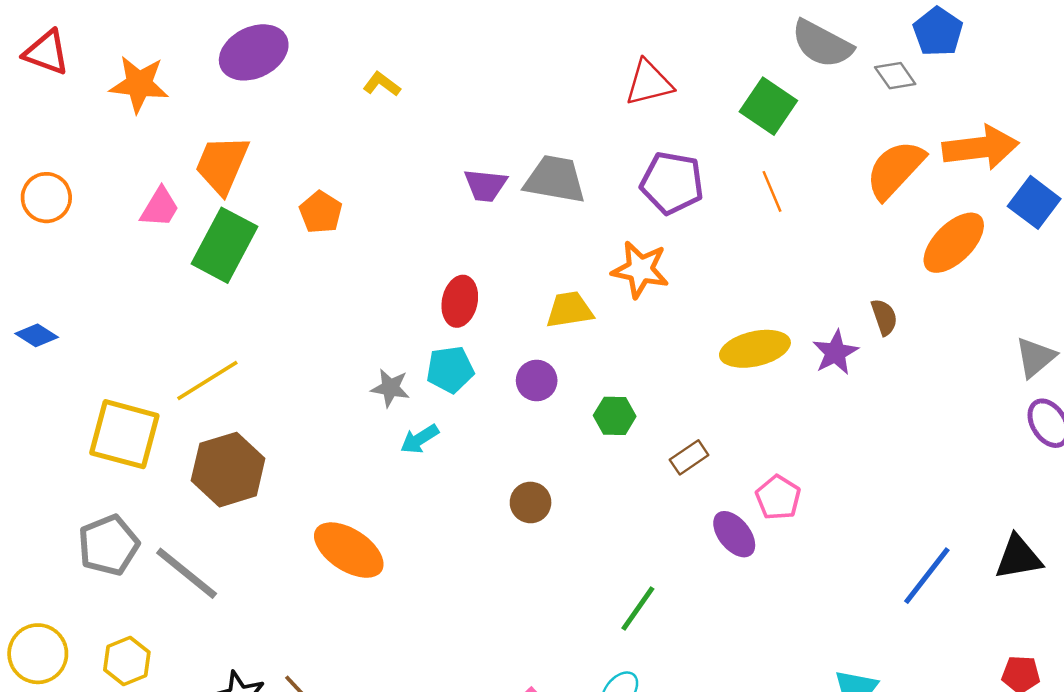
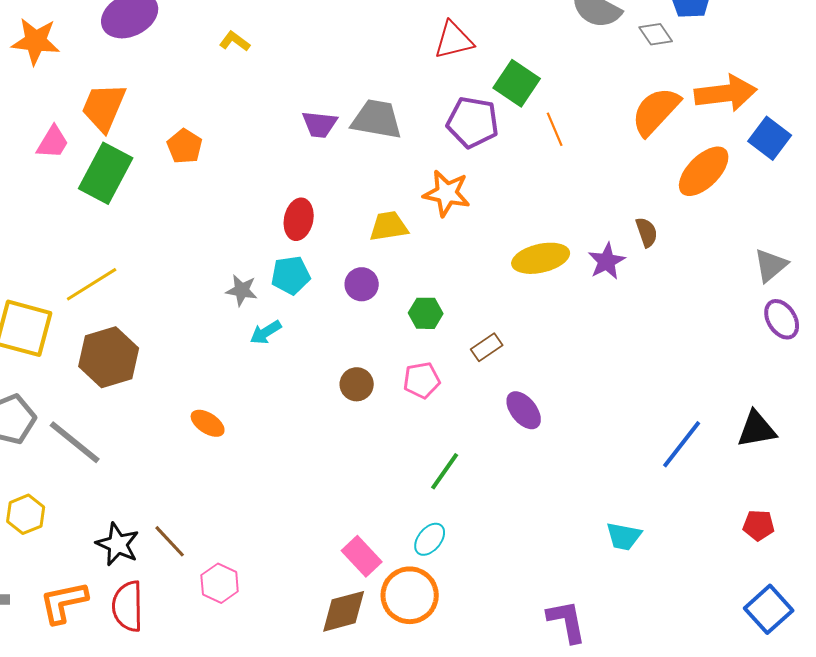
green square: (768, 106) -> (517, 83), moved
pink pentagon: (778, 498) -> (422, 380), moved, turned 30
orange ellipse: (349, 550) -> (208, 423), size x0.6

